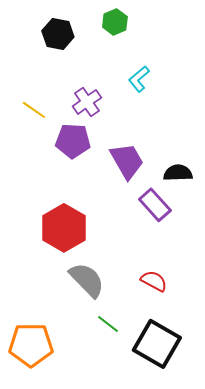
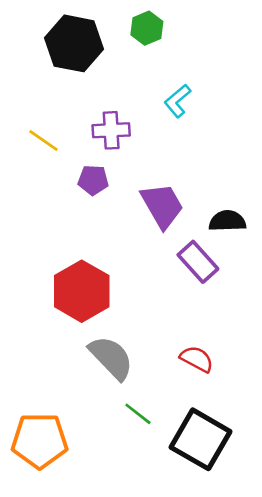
black hexagon: (58, 34) -> (74, 43), size x1.4
purple cross: (87, 102) -> (111, 130), turned 32
purple pentagon: (73, 141) -> (93, 180), size x0.7

